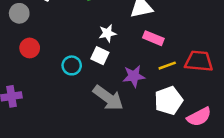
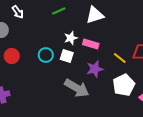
pink rectangle: (153, 38) -> (91, 44), moved
cyan circle: (72, 65) -> (46, 55), moved
yellow line: (167, 66) -> (120, 58), turned 64

